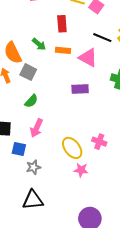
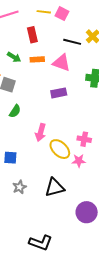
pink arrow: (37, 128) -> (41, 132), moved
gray star: (33, 167) -> (20, 187), moved
pink star: (81, 170) -> (79, 161), moved
black triangle: (33, 200) -> (55, 188), moved

